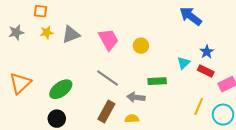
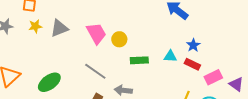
yellow circle: (141, 46) -> (119, 39), moved
cyan triangle: (184, 63) -> (170, 56), turned 48
green rectangle: (157, 81) -> (139, 60), moved

